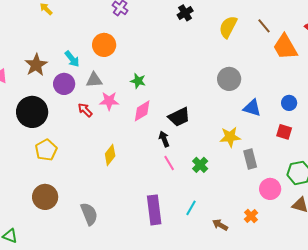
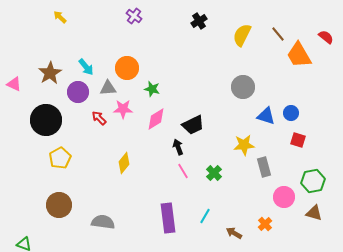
orange circle: (104, 45) -> (127, 68), moved
blue circle: (289, 103) -> (291, 113), moved
gray semicircle: (89, 214) -> (103, 222), turned -60

